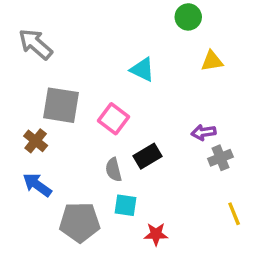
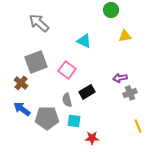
gray arrow: (36, 44) -> (39, 23), moved
gray square: (61, 105) -> (36, 62), turned -30
gray pentagon: (80, 222) -> (47, 118), moved

